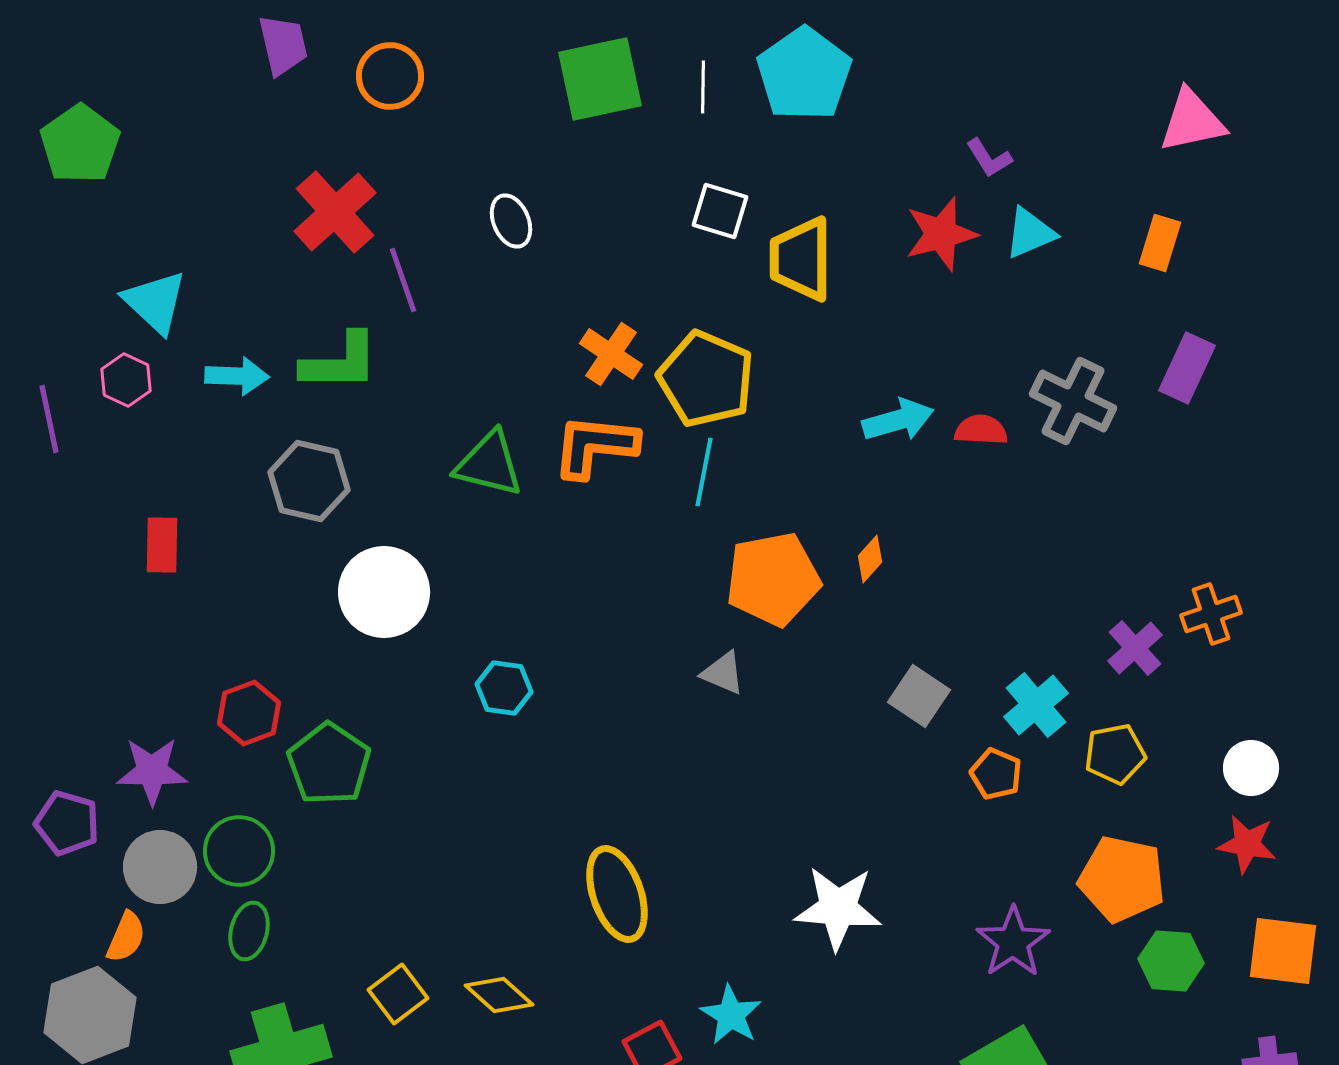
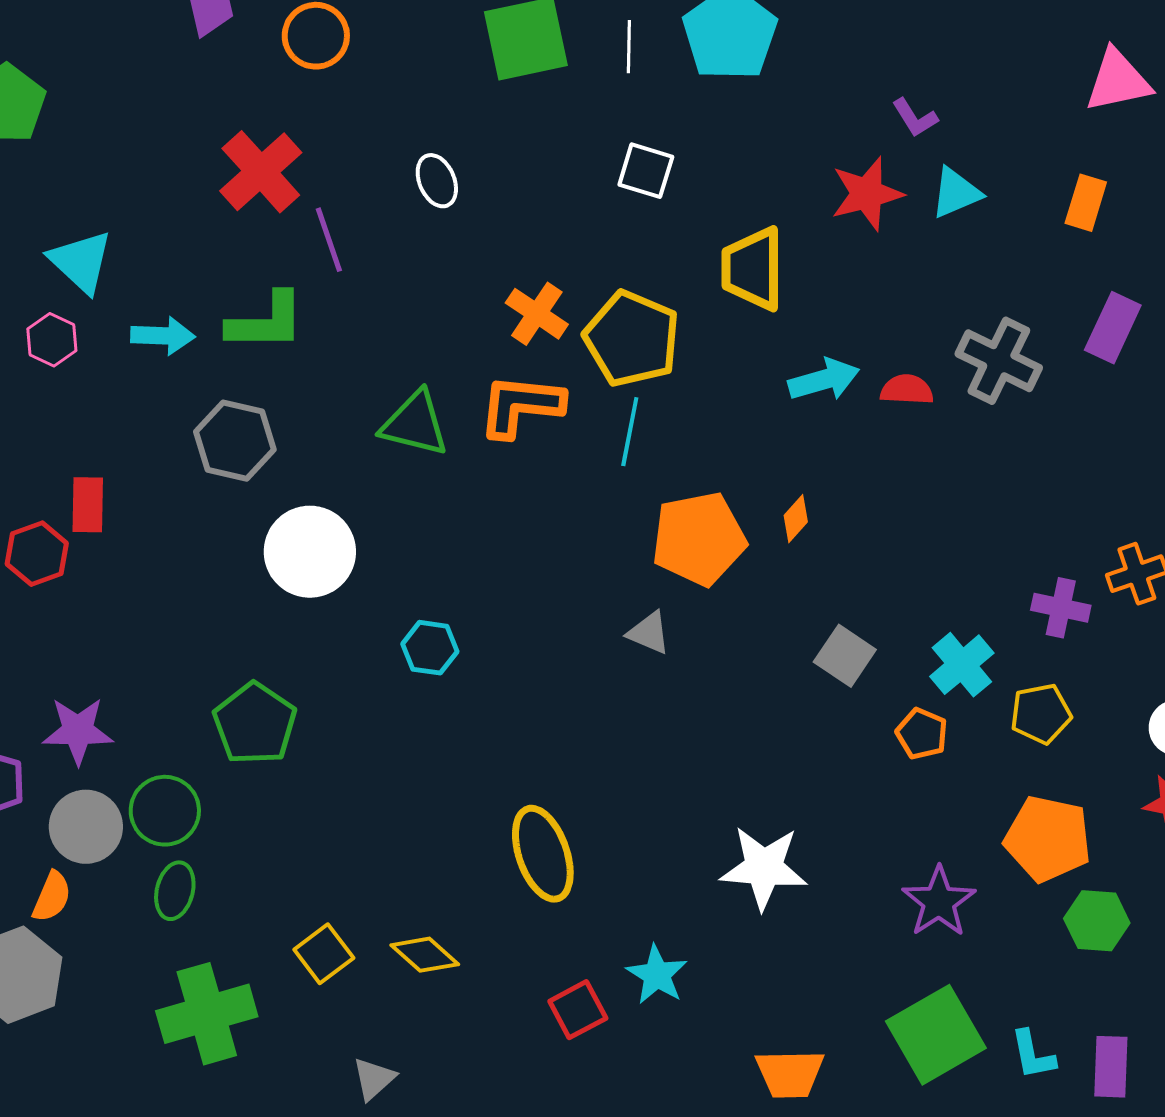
yellow trapezoid: (801, 259) -> (753, 269), moved
purple cross: (1135, 648) -> (1061, 608), turned -36
red hexagon: (249, 713) -> (37, 554), moved

